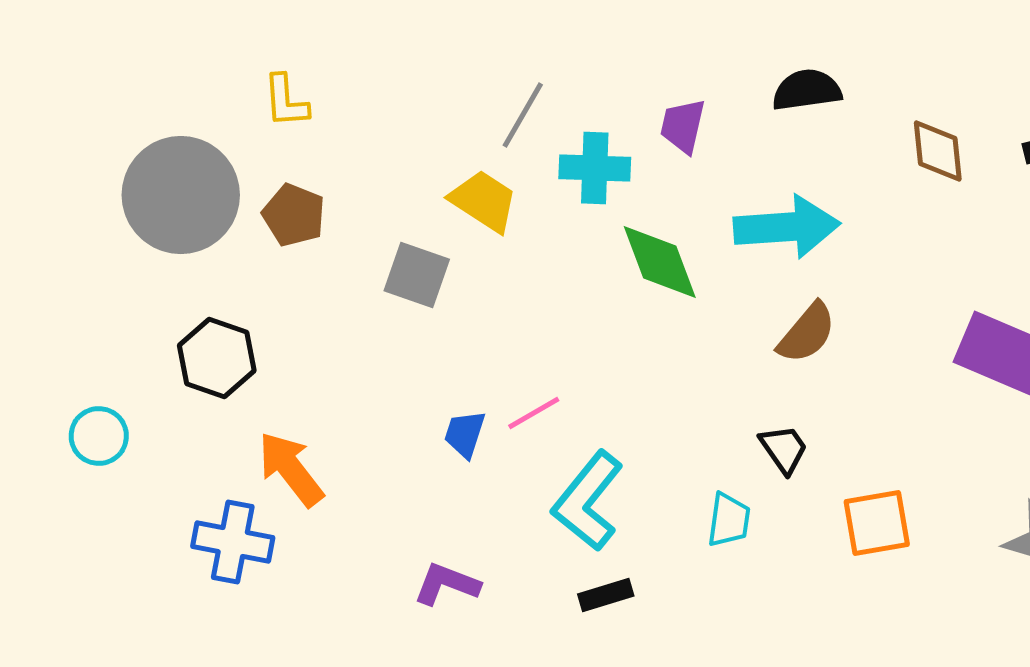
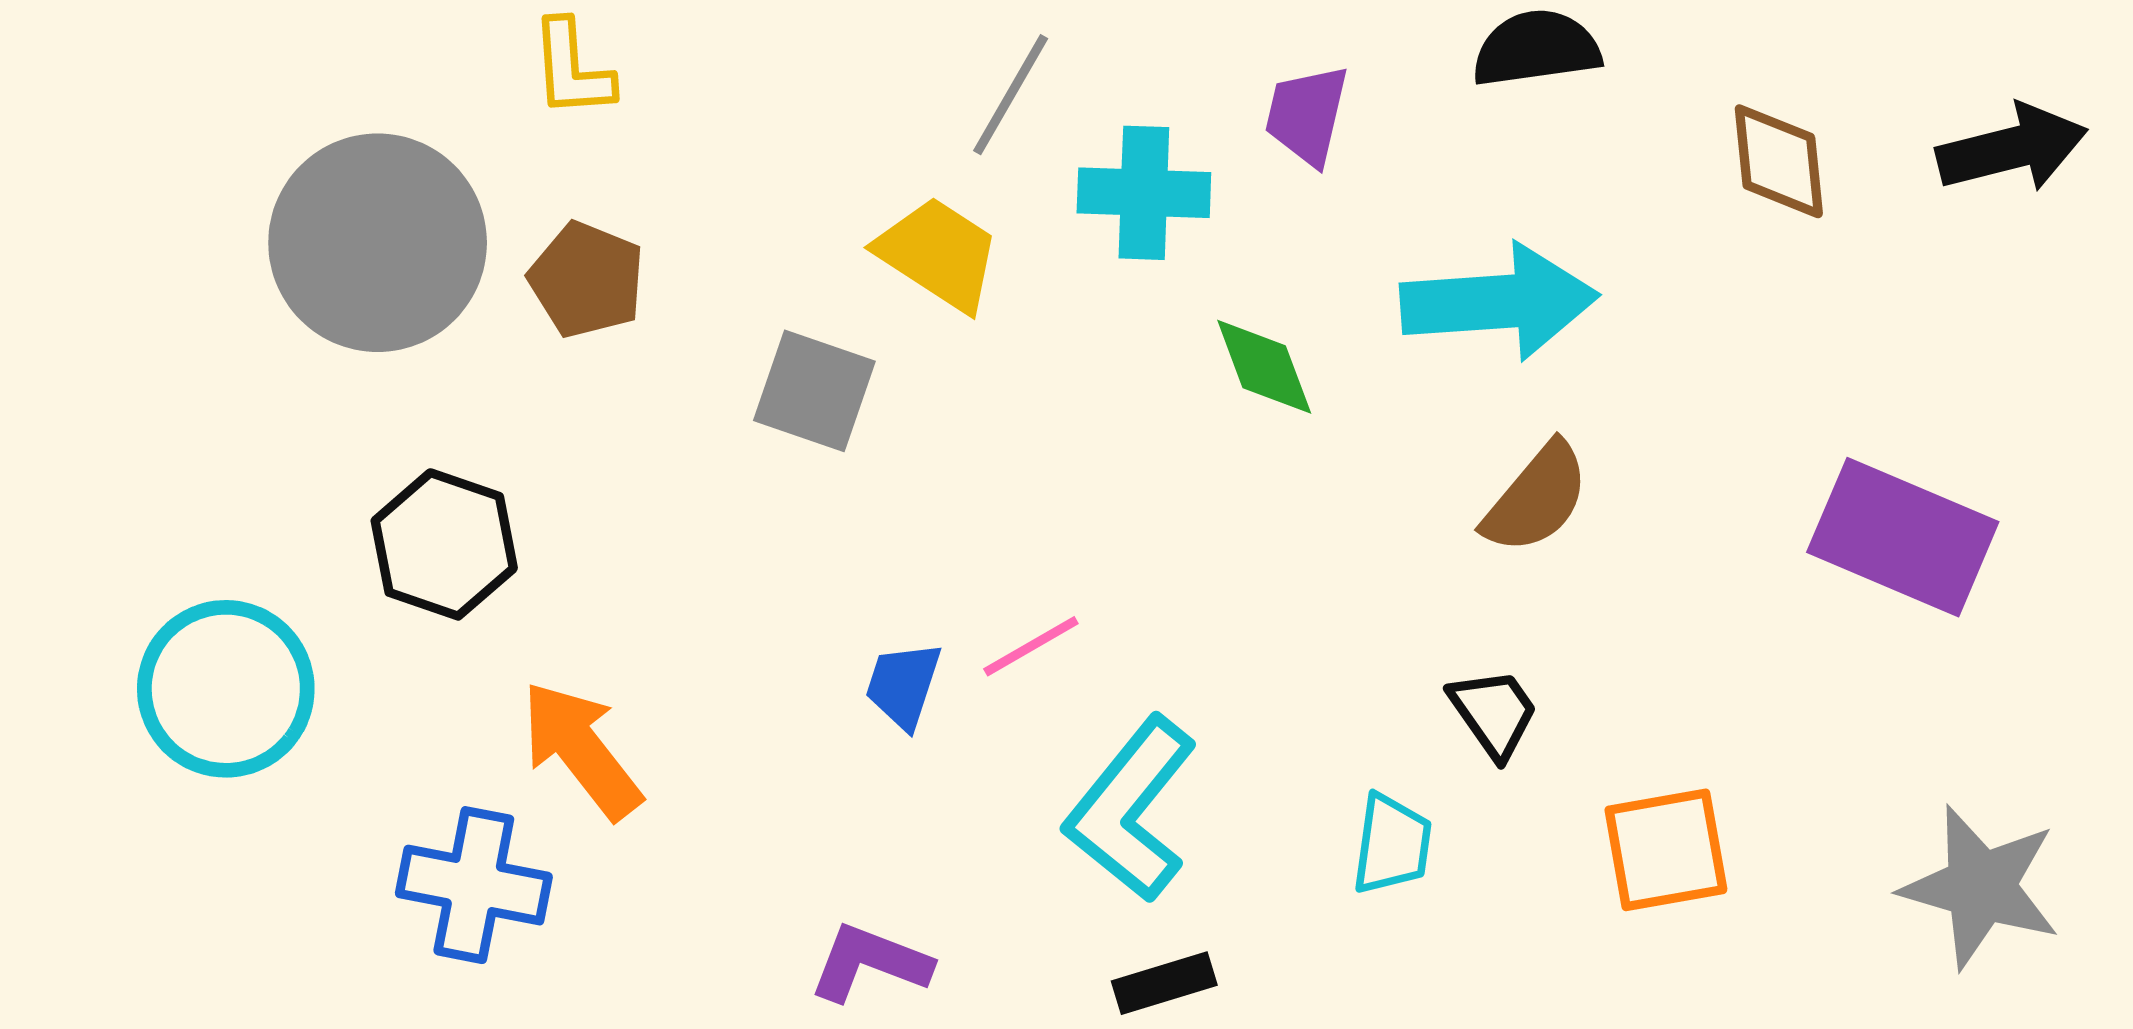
green diamond: (660, 262) -> (1264, 367), size x0.7
cyan circle: (99, 436) -> (226, 689), size x1.6

